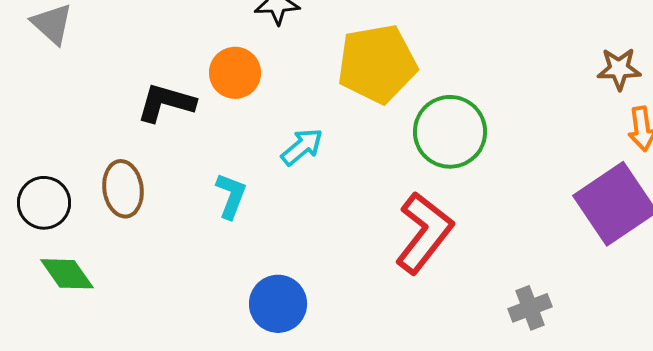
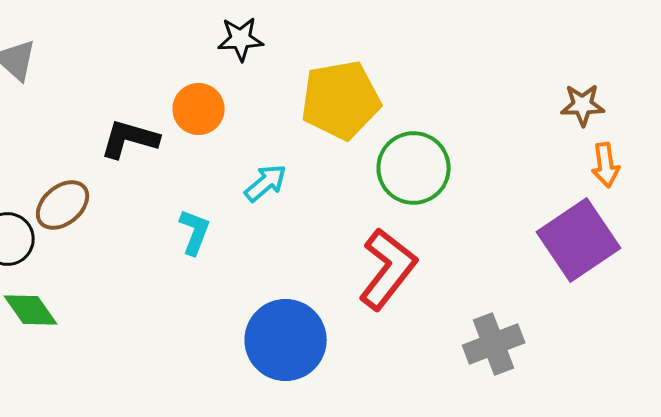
brown ellipse: (123, 189) -> (63, 205), moved, turned 58
blue circle: (278, 304) -> (286, 340), moved, size x1.4
gray cross: (530, 308) -> (494, 344), size x1.4

